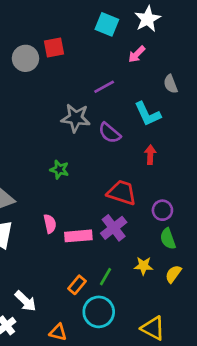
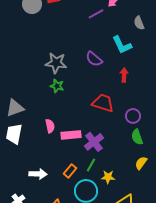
purple line: (104, 87) -> (96, 14), moved
gray star: (76, 118) -> (56, 63), moved
purple cross: (114, 228) -> (94, 142), moved
yellow star: (143, 266) -> (108, 177), moved
white arrow: (25, 301) -> (38, 174), moved, turned -42

